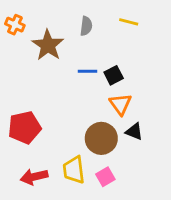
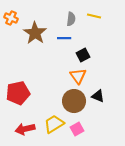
gray semicircle: (86, 26) -> (71, 19), moved
blue line: (88, 71) -> (64, 38), moved
orange triangle: (120, 104) -> (78, 76), moved
yellow trapezoid: (74, 170) -> (54, 124), turned 65

